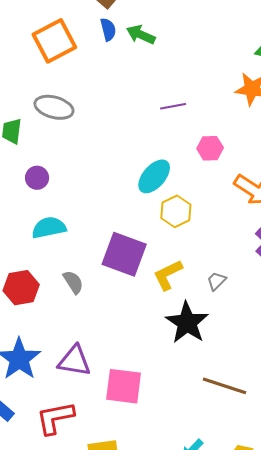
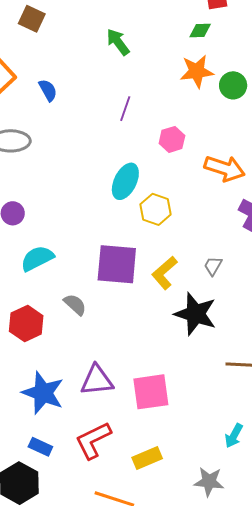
blue semicircle: (108, 29) -> (48, 90), moved
green arrow: (141, 35) -> (118, 42), moved, turned 44
purple line: (173, 106) -> (125, 109), turned -45

